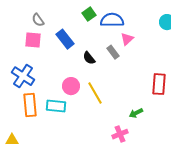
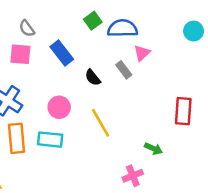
pink circle: (71, 86) -> (59, 107), moved
green arrow: (136, 113) -> (153, 149), turned -128

